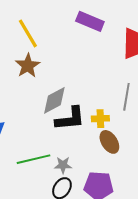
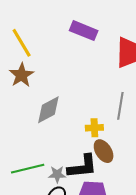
black L-shape: (70, 119) -> (82, 167), moved

